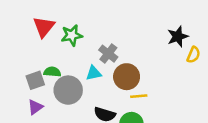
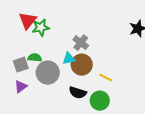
green star: (72, 35) -> (41, 28), moved
brown circle: (127, 77) -> (82, 65), moved
yellow line: (139, 96) -> (106, 78), turned 32

